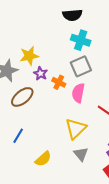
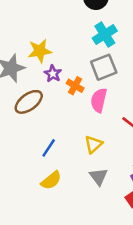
cyan cross: (81, 40) -> (105, 35), turned 36
yellow triangle: (76, 129) -> (93, 144), size x0.7
blue line: (18, 136) -> (49, 148), moved

